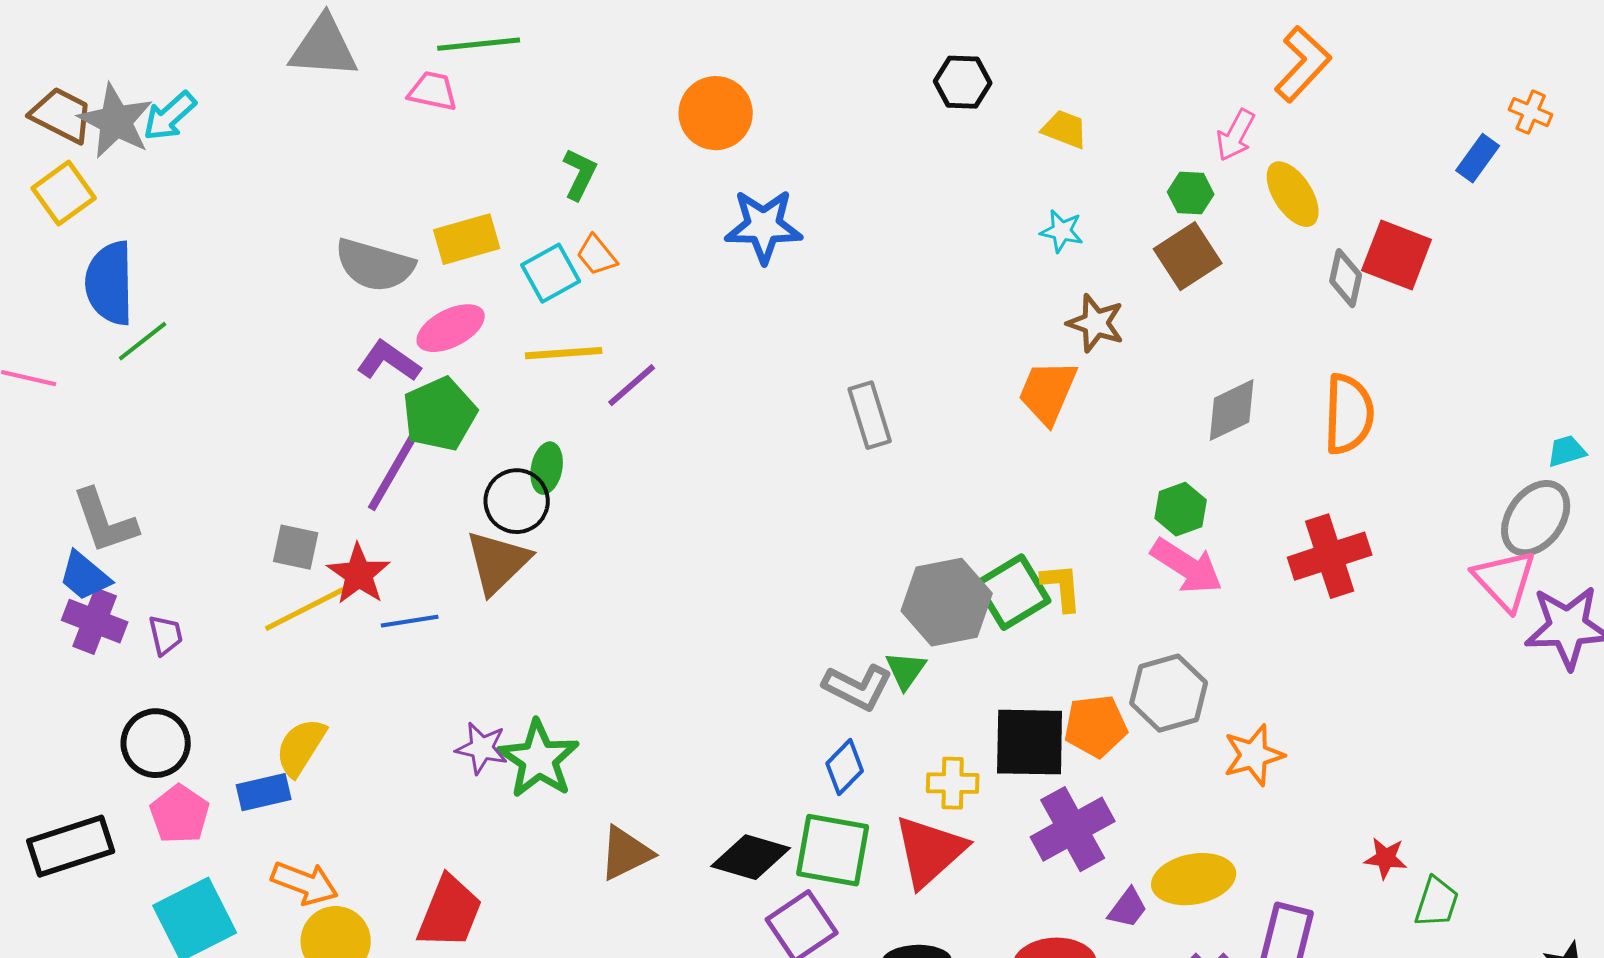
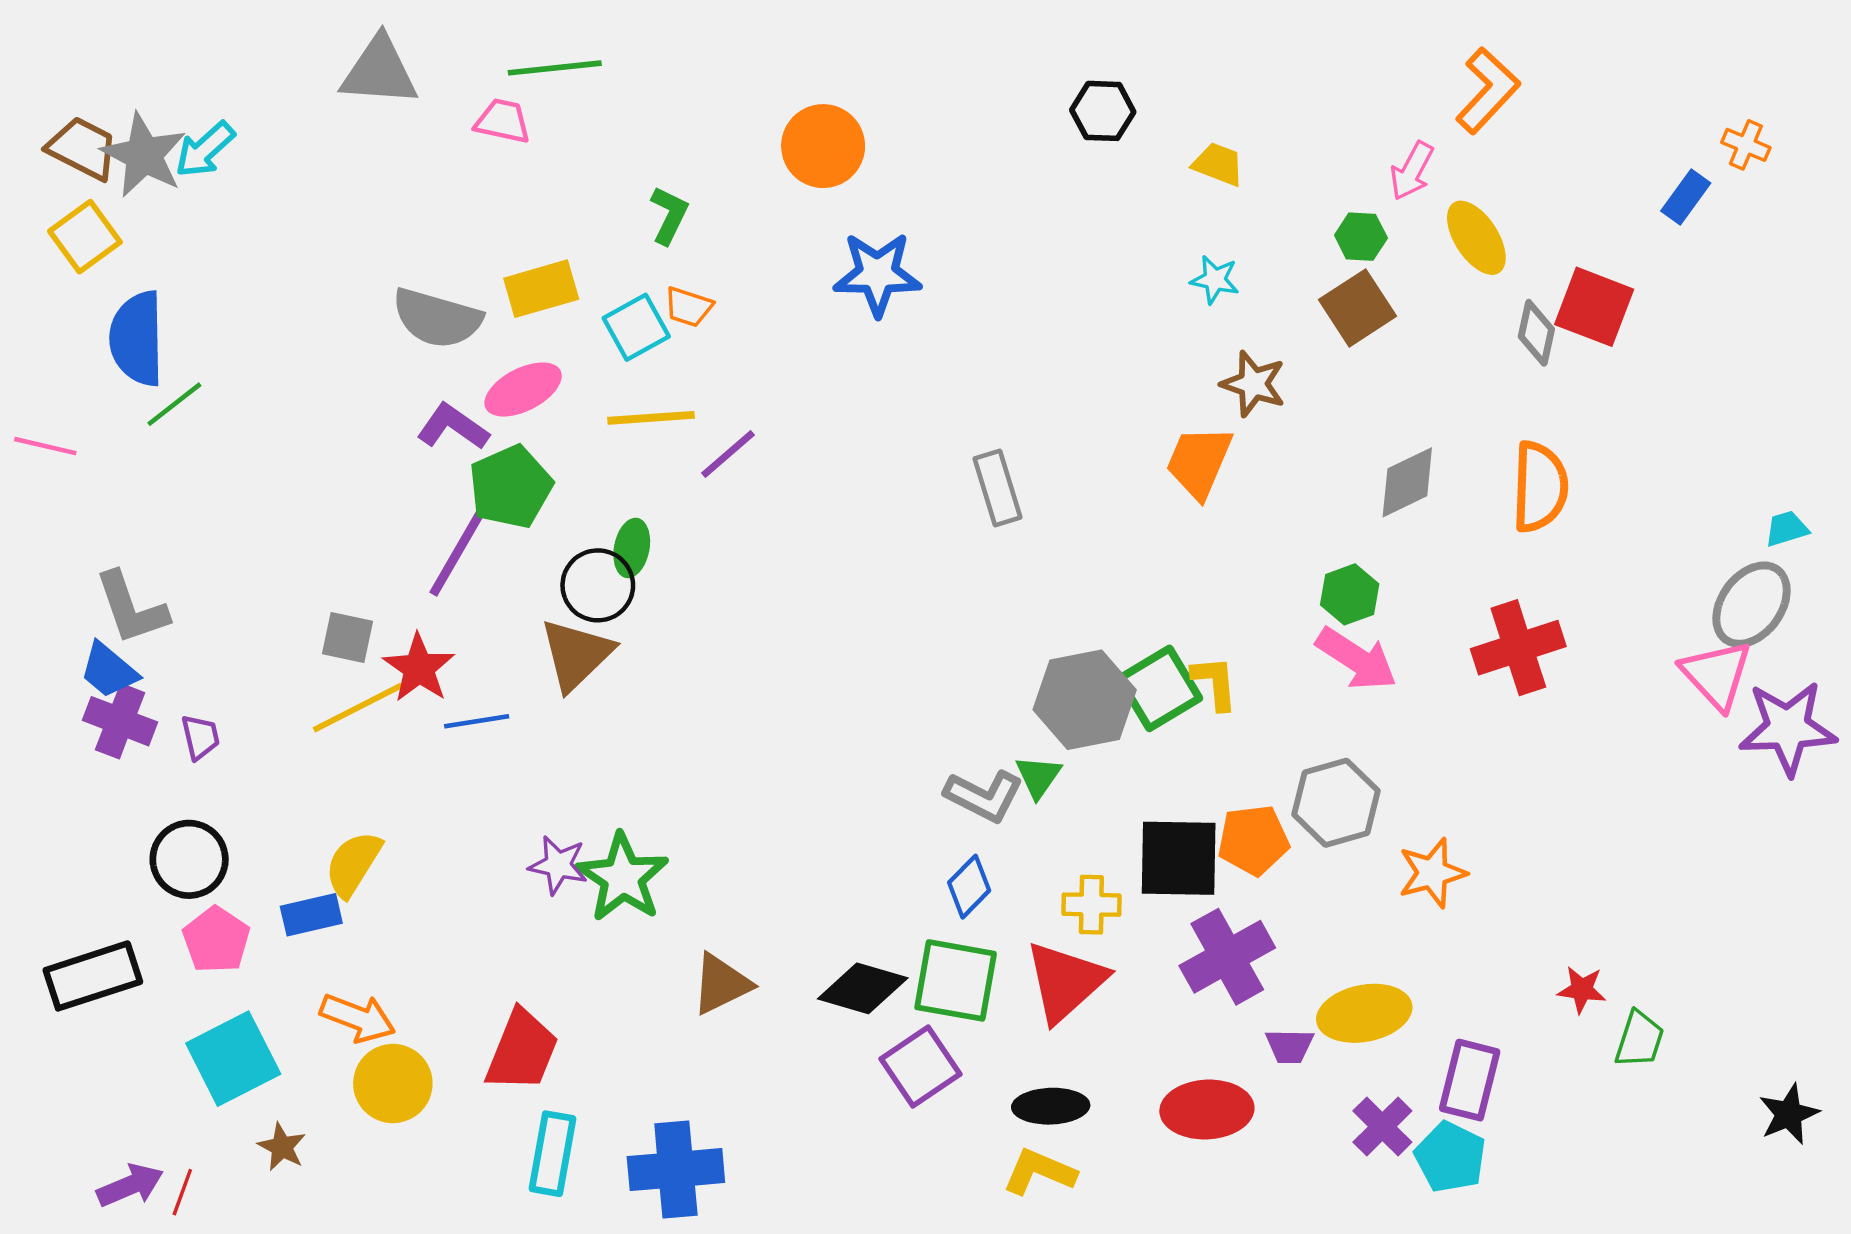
orange trapezoid: (597, 255) -> (688, 307), turned -33
purple trapezoid: (1128, 908) -> (1290, 1046), turned 54

